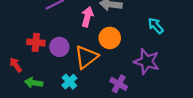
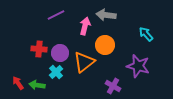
red arrow: (16, 65) -> (18, 83), moved
cyan cross: (69, 82) -> (56, 72), moved

